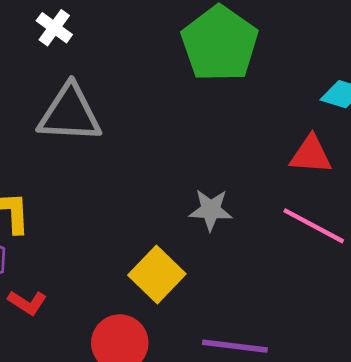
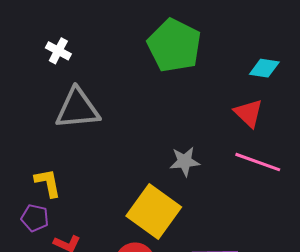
red triangle: (311, 155) -> (249, 113), turned 48
yellow square: (157, 275) -> (154, 211), size x1.4

